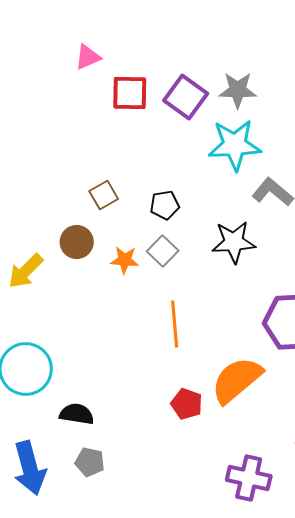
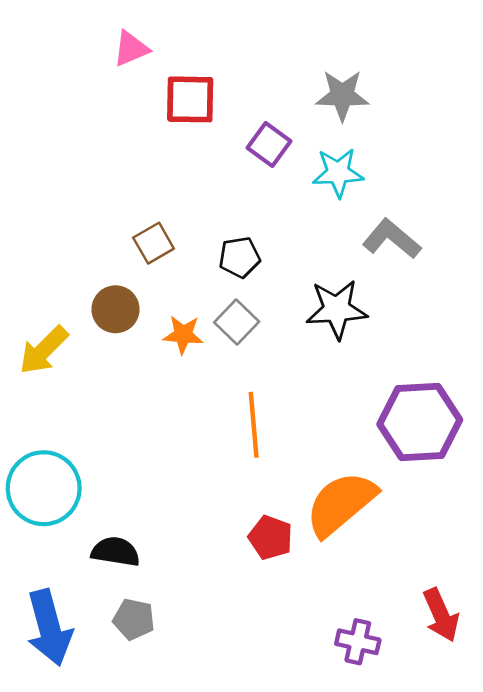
purple square: (186, 97) -> (269, 145), moved, size x0.7
cyan star: (235, 145) -> (338, 173), size x0.7
purple cross: (249, 478) -> (358, 642), size x0.7

